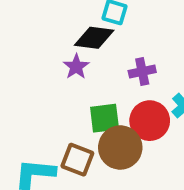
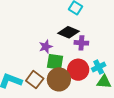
black diamond: (94, 38) -> (69, 32), moved
purple star: (76, 67) -> (46, 47), moved

